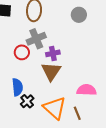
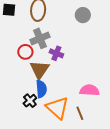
purple cross: (53, 53) -> (56, 53), turned 32
brown triangle: (51, 71) -> (39, 70), moved
blue semicircle: (17, 87) -> (41, 89), moved

